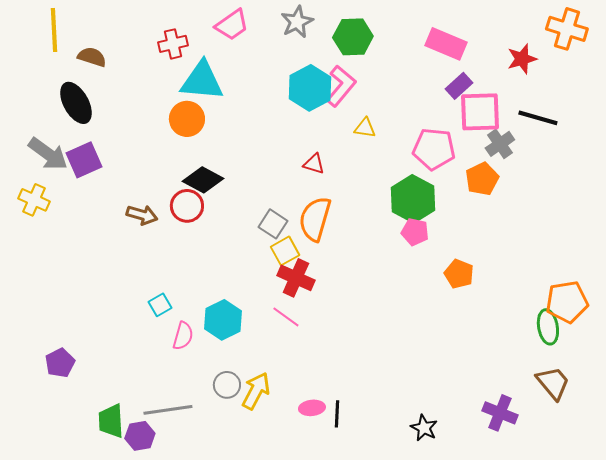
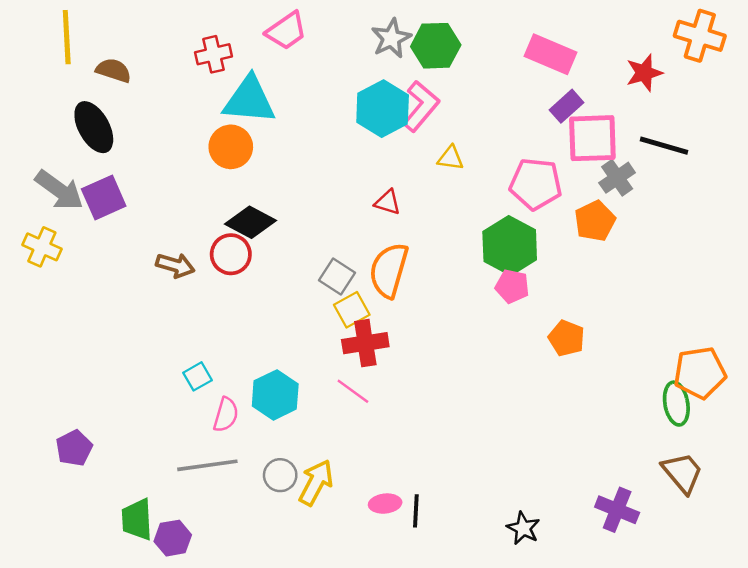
gray star: (297, 22) -> (391, 38), moved
red cross: (296, 278) -> (365, 343), turned -33
gray line: (168, 410) -> (207, 465), moved

